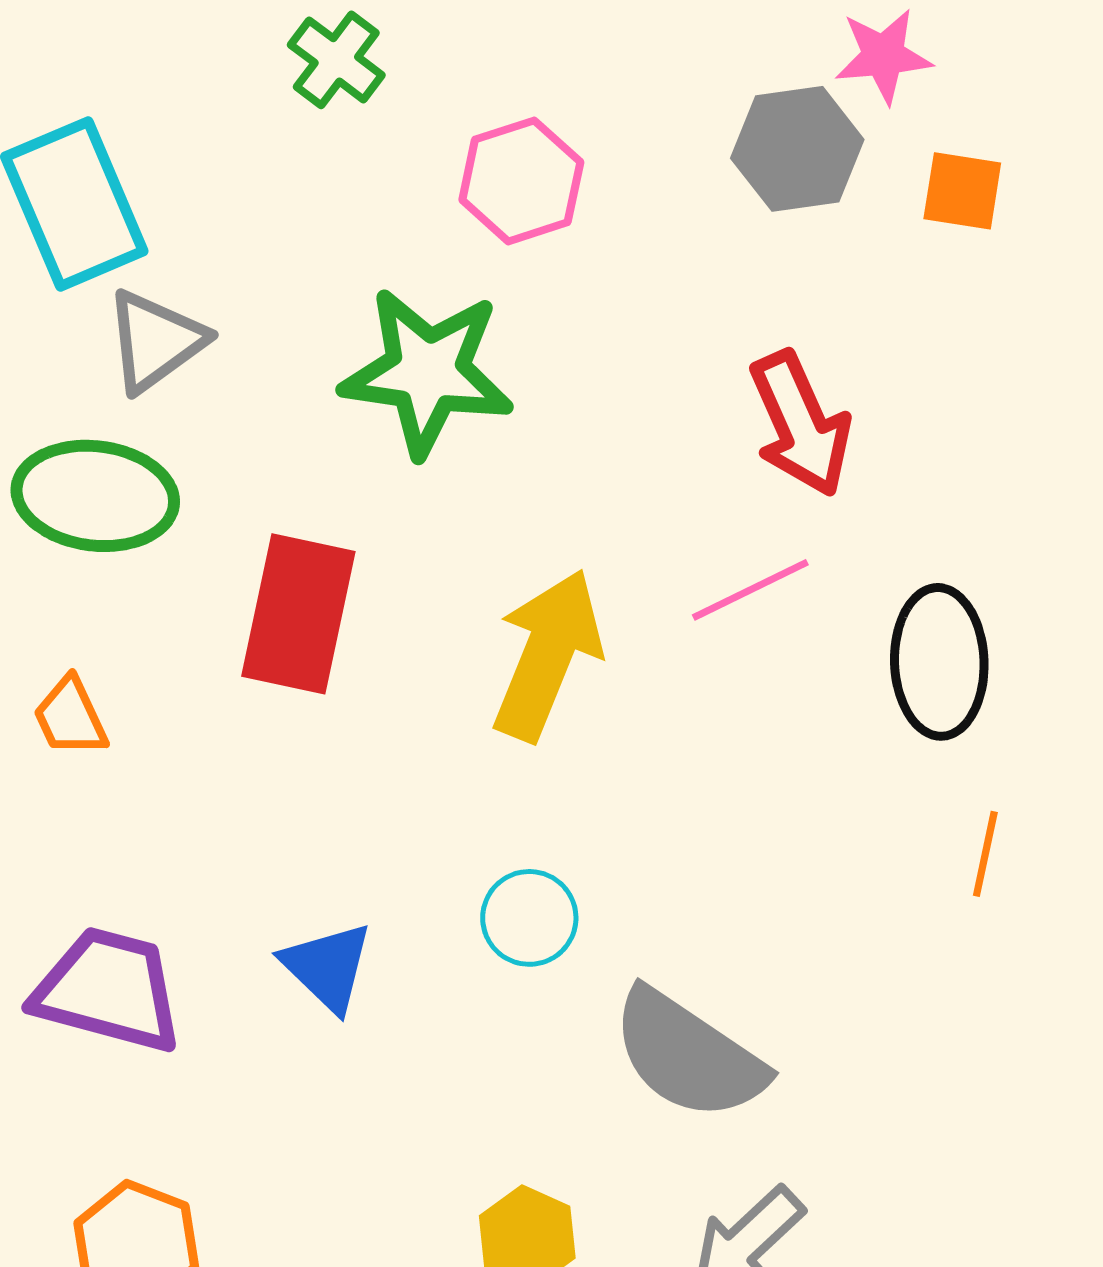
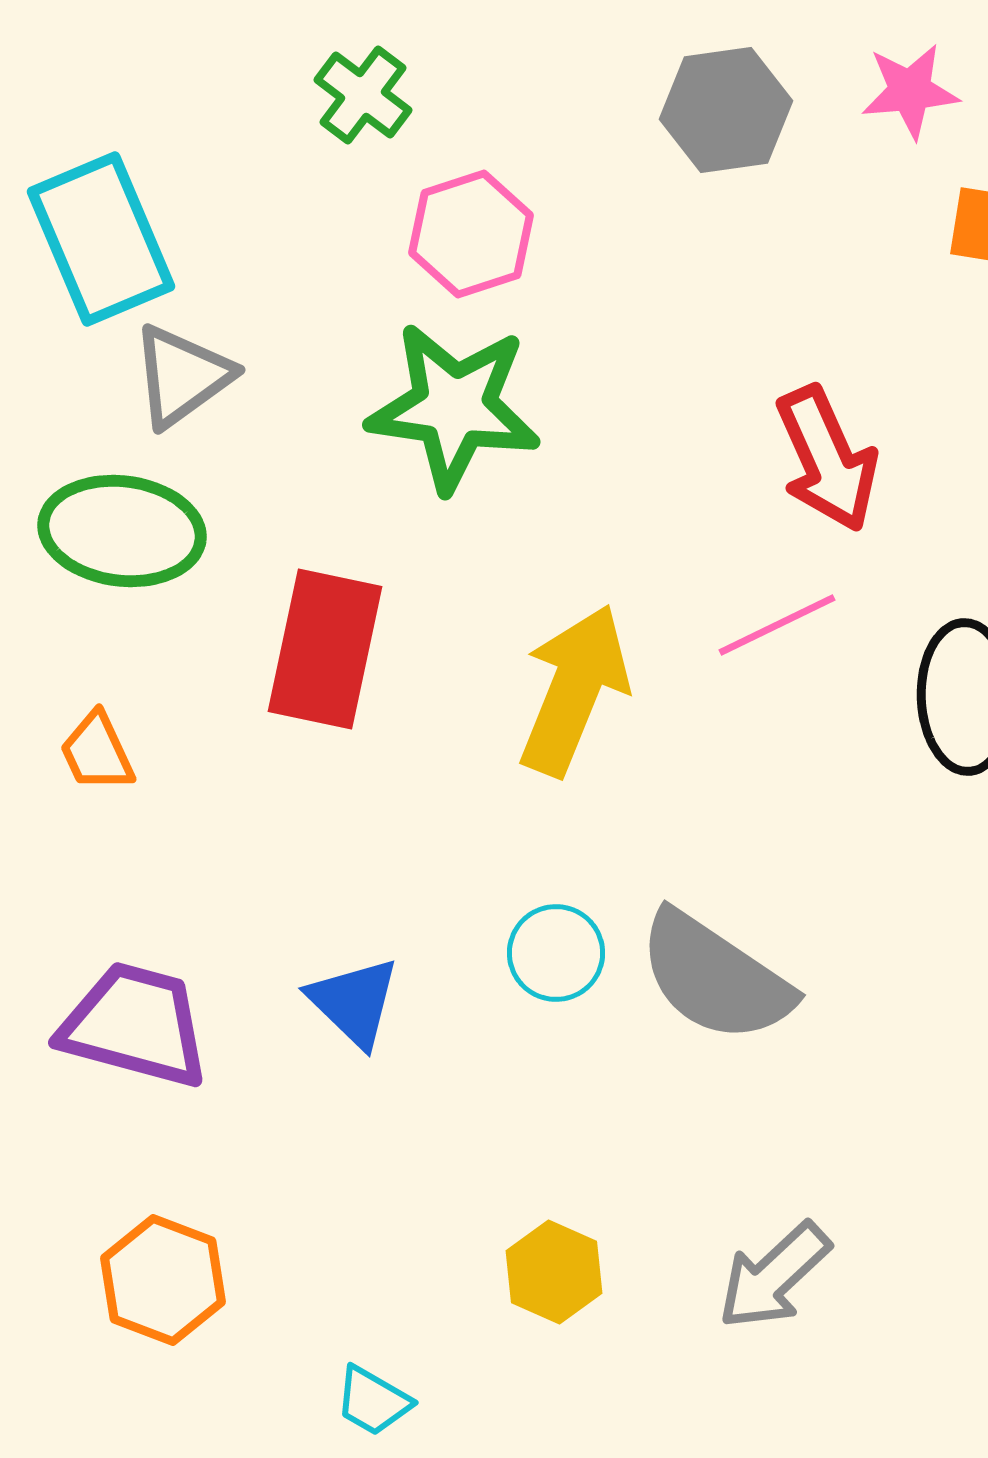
gray hexagon: (797, 149) -> (726, 110), moved
pink hexagon: (521, 181) -> (471, 234), moved
gray semicircle: (688, 1055) -> (715, 977), moved

